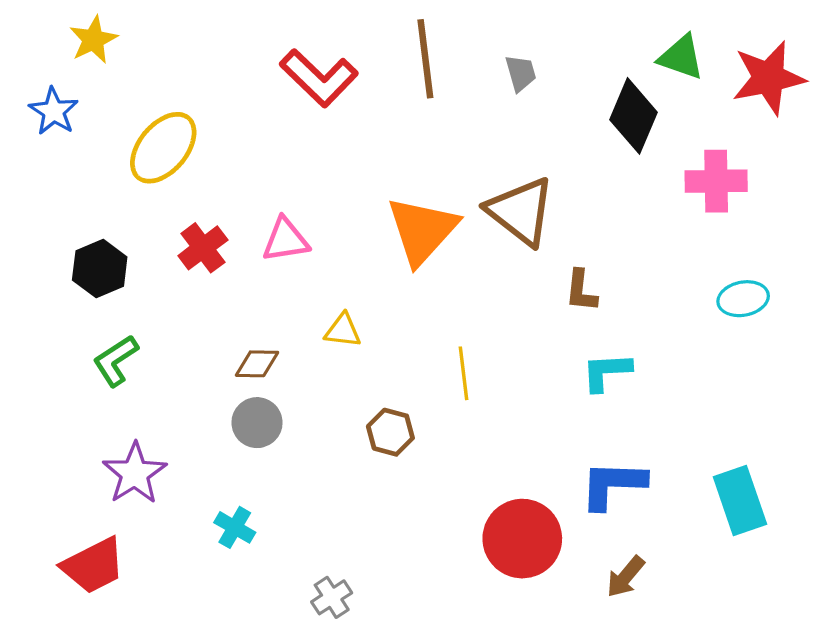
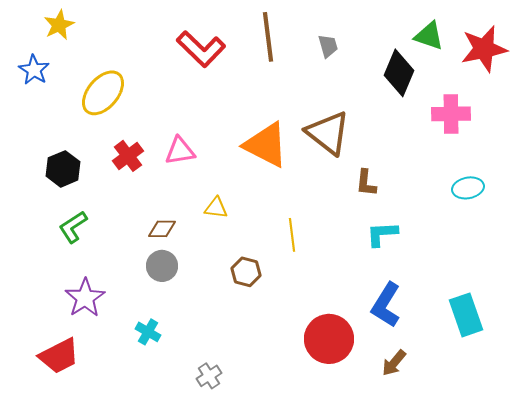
orange triangle: (422, 230) -> (266, 145), turned -45
blue L-shape: (613, 485) -> (386, 305), turned -60

